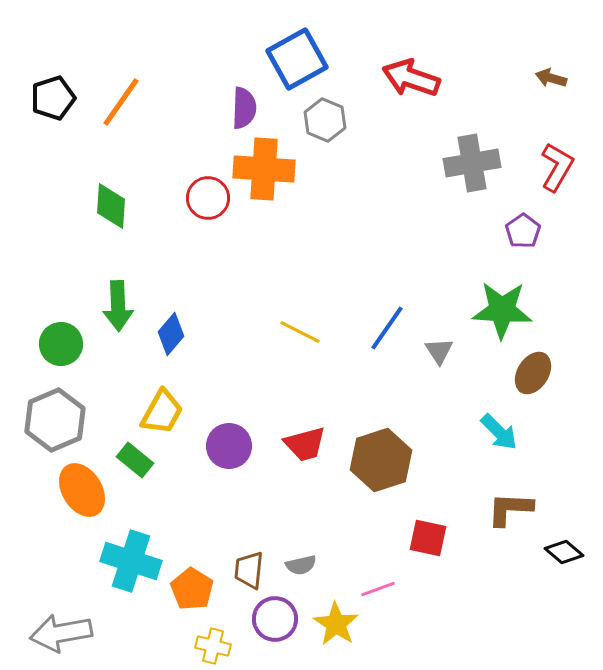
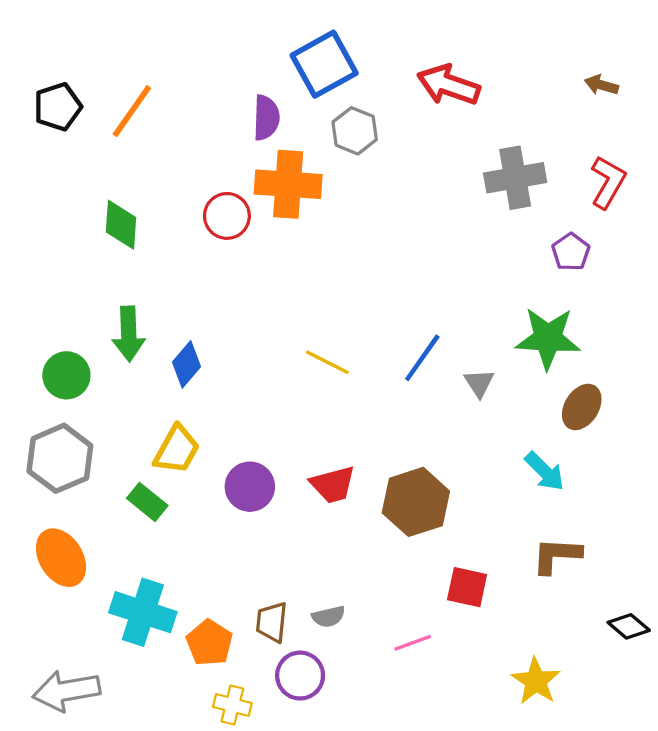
orange ellipse: (82, 490) -> (61, 558), moved
black diamond: (564, 552) -> (629, 626), moved
yellow star: (336, 624) -> (536, 681), moved

